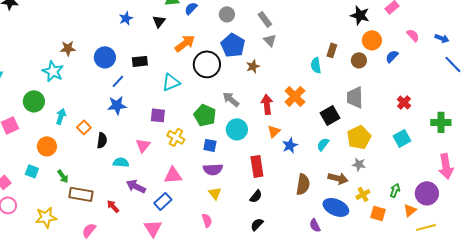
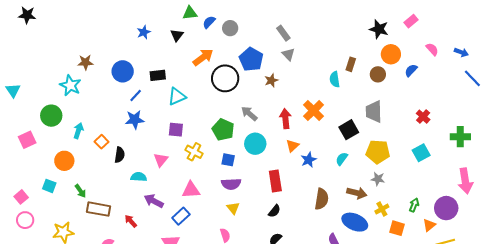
gray circle: (227, 14) -> (230, 28), moved
cyan triangle: (171, 82) -> (177, 96), moved
yellow pentagon: (359, 137) -> (378, 152), turned 30

